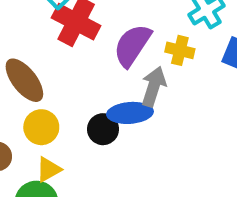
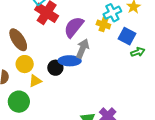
yellow cross: (180, 50) -> (103, 24), moved
yellow triangle: (49, 170) -> (35, 81), moved

